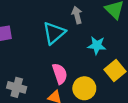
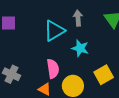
cyan star: (97, 45) -> (80, 48), moved

